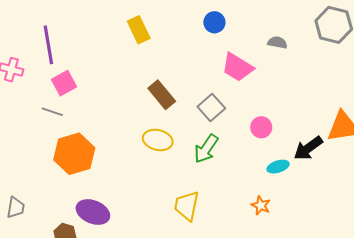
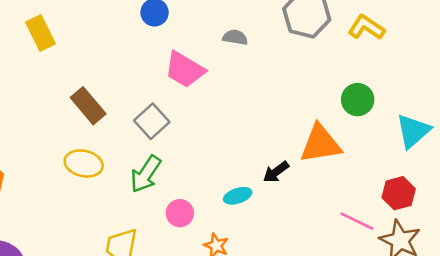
yellow rectangle: (139, 30) -> (41, 33), moved
pink circle: (261, 127) -> (180, 213), moved
black arrow: (308, 148) -> (276, 172), size x0.7

